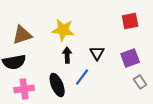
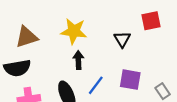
black triangle: (97, 53) -> (122, 39), moved
purple square: (130, 58) -> (130, 80), moved, turned 30

